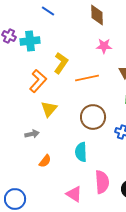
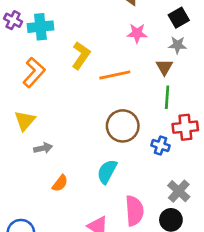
orange L-shape: (38, 81) -> (34, 72), moved
yellow triangle: (49, 109) -> (25, 121), moved
cyan semicircle: (81, 152) -> (107, 172), turned 30

